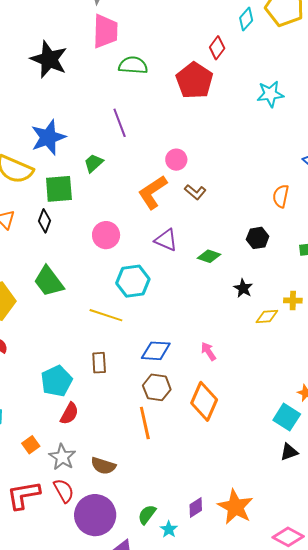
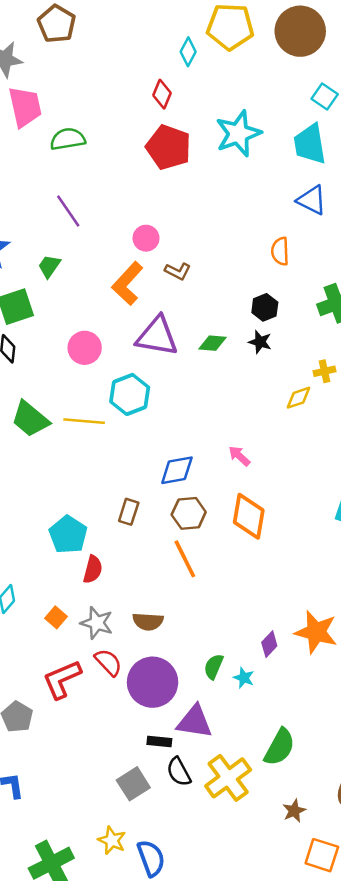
red pentagon: (194, 80) -> (168, 147), moved
cyan star: (270, 94) -> (238, 134), size x1.4
purple triangle: (166, 240) -> (157, 336), size x1.5
black star: (243, 288) -> (260, 342), moved
yellow line: (106, 315) -> (84, 421), moved
brown rectangle: (99, 363) -> (129, 512), moved, turned 35

